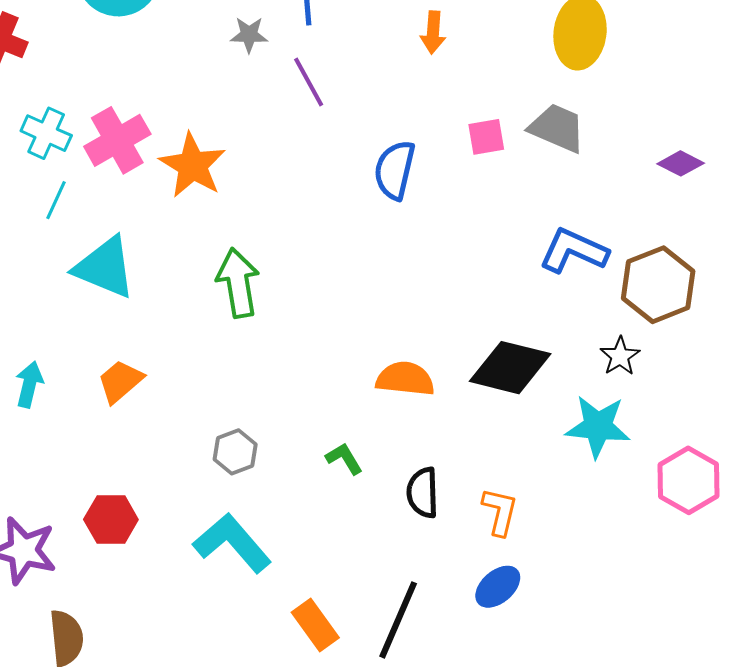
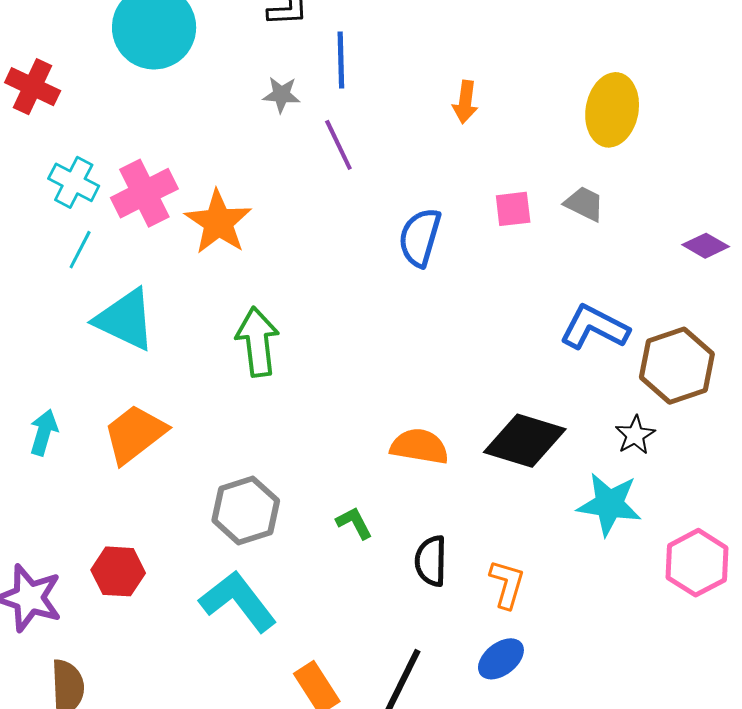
gray trapezoid: (557, 128) -> (584, 204), size x0.7
orange trapezoid: (120, 381) -> (135, 434), size x1.4
gray hexagon: (235, 452) -> (246, 510), size x1.5

